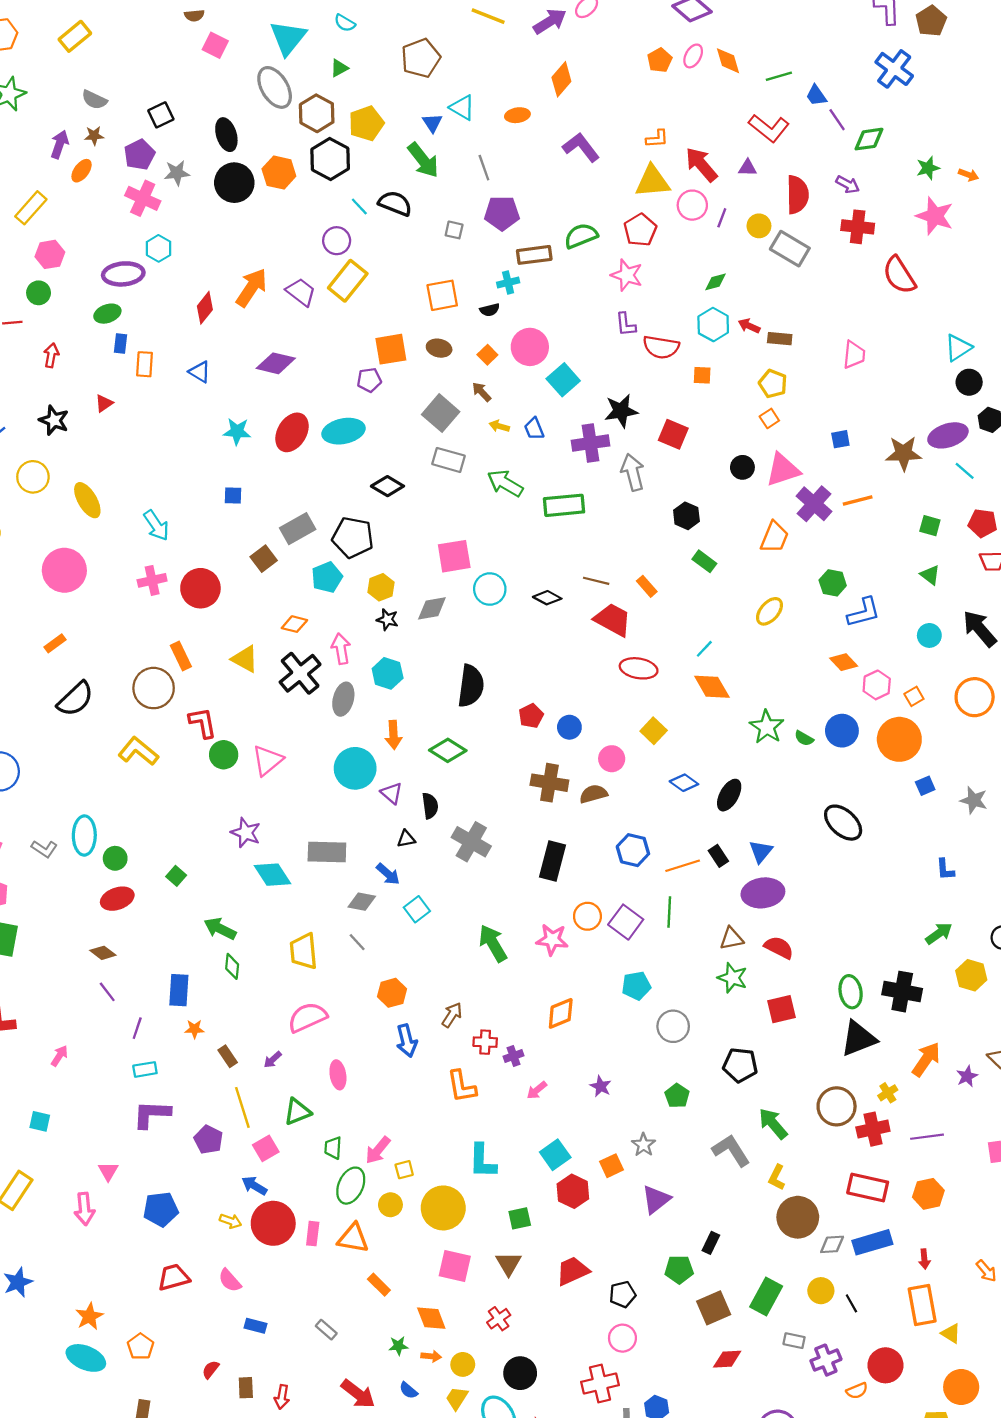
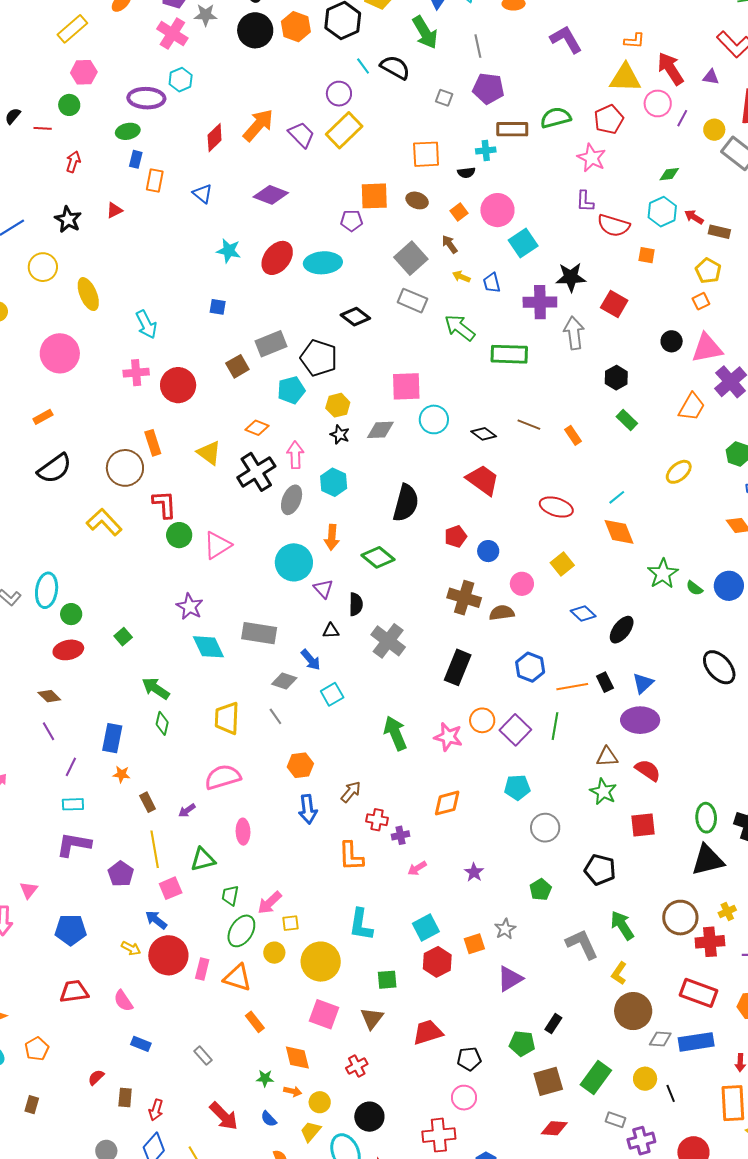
red trapezoid: (613, 620) -> (483, 480), moved

